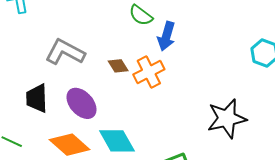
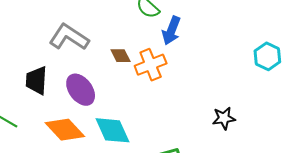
black star: (227, 119) -> (224, 118), size x0.6

